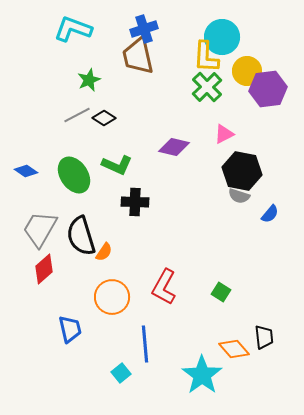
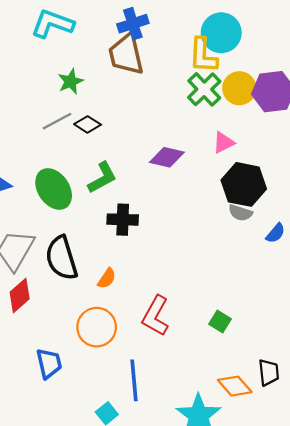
yellow circle: (247, 71) -> (239, 88), moved
green L-shape: (117, 165) -> (102, 178), turned -52
orange semicircle: (104, 252) -> (107, 278), moved

